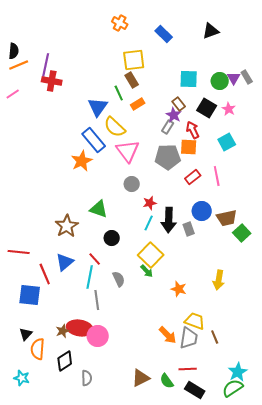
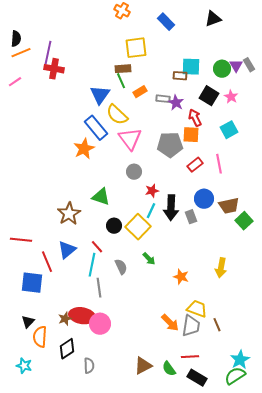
brown rectangle: (132, 80) -> (123, 69), moved, turned -63
brown rectangle: (179, 104) -> (180, 76), moved, turned -48
gray rectangle: (168, 127) -> (163, 99), moved, turned 64
yellow square: (151, 255) -> (138, 227), moved

